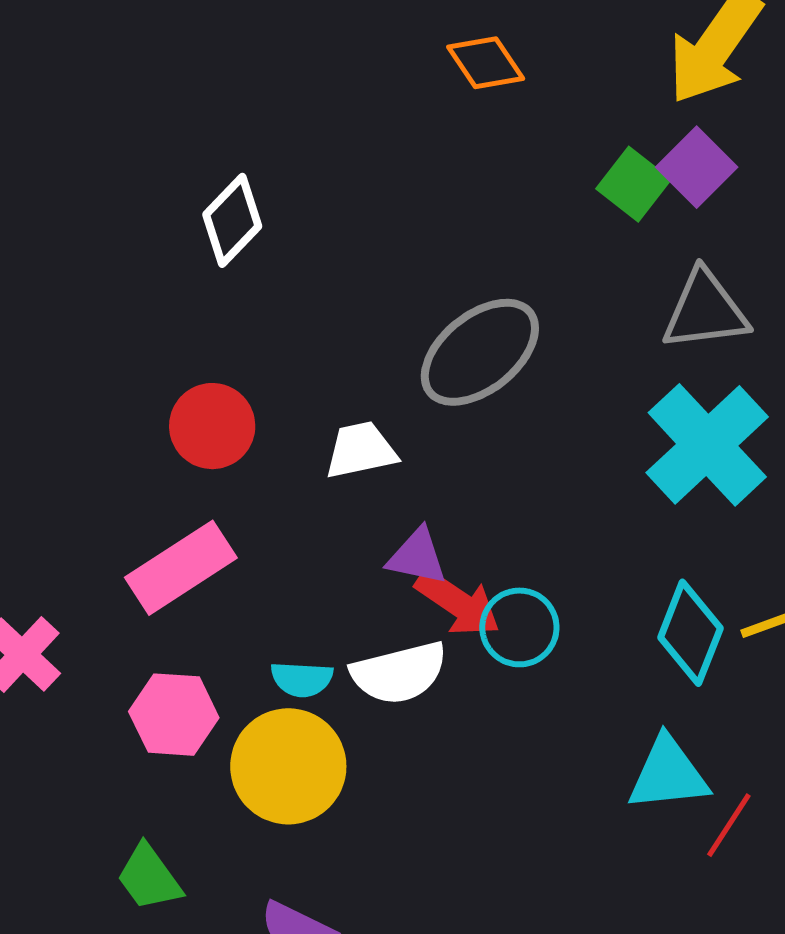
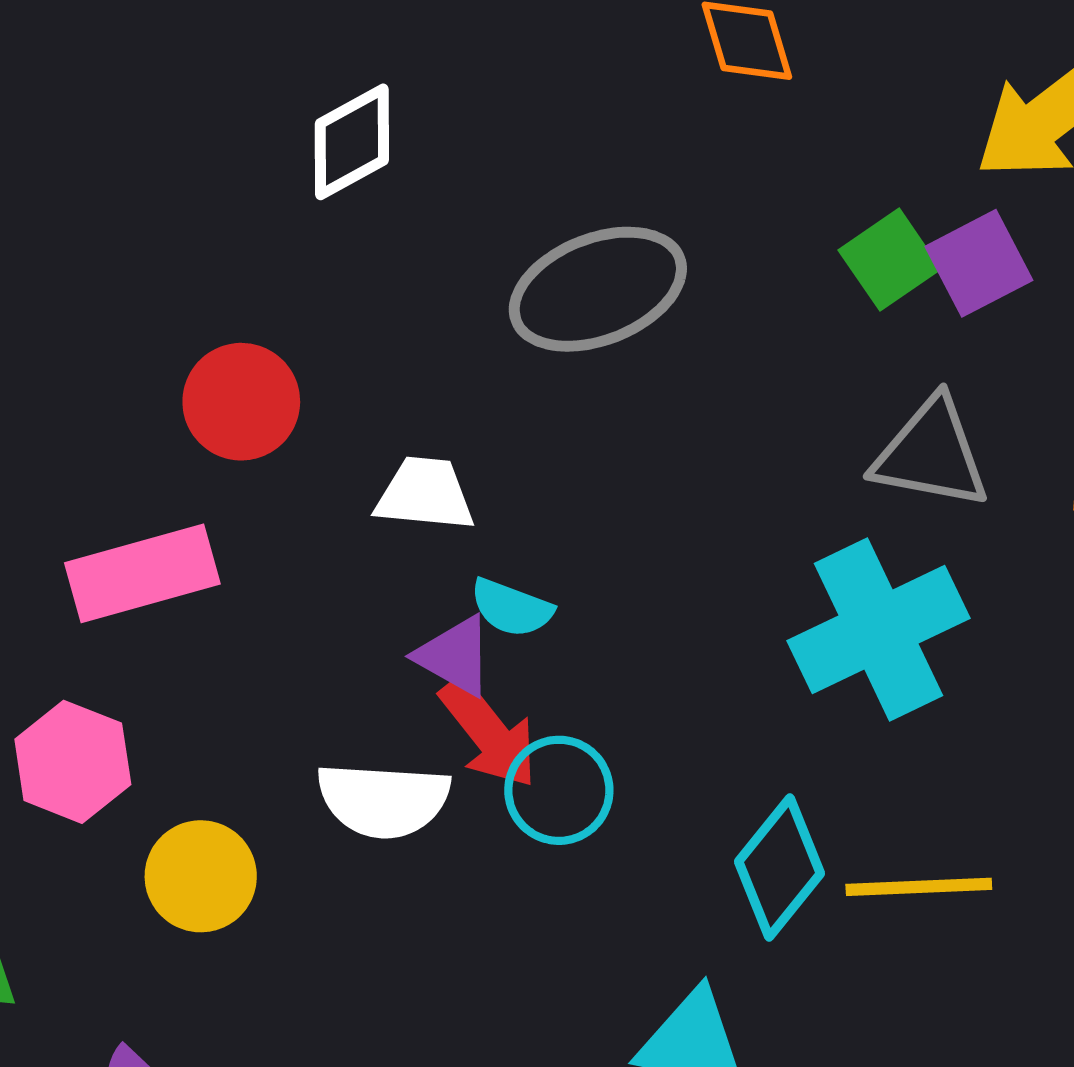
gray ellipse: (480, 352) -> (598, 289), moved
cyan semicircle: (302, 679) -> (512, 608), moved
yellow circle: (288, 766) -> (201, 876), size x0.7

